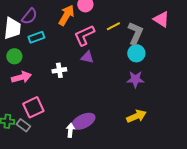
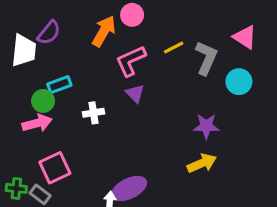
cyan rectangle: (36, 37) -> (59, 85), moved
cyan circle: (136, 53) -> (239, 82), moved
green circle: (14, 56) -> (43, 101), moved
purple triangle: (87, 57) -> (135, 93), turned 32
yellow arrow: (136, 116) -> (202, 163), moved

